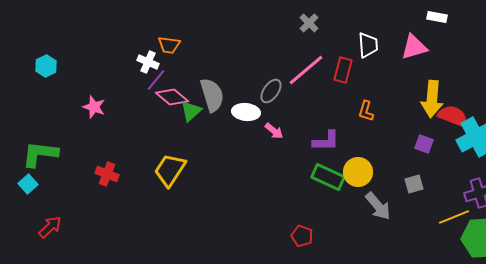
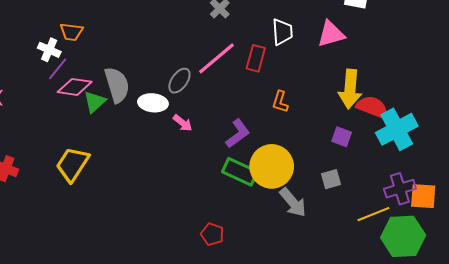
pink diamond: (172, 97) -> (75, 87), turned -32
purple L-shape: (326, 141) -> (238, 134), turned -36
yellow circle: (358, 172) -> (272, 166), size x1.4

